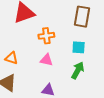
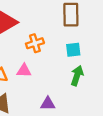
pink triangle: (46, 60) -> (24, 71), moved

